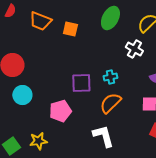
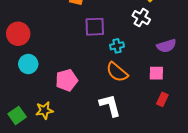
purple square: (81, 83) -> (95, 27), moved
orange semicircle: (110, 103) -> (117, 72), turned -95

